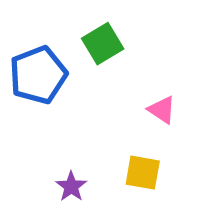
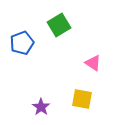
blue pentagon: (38, 75) -> (22, 43), size x0.7

